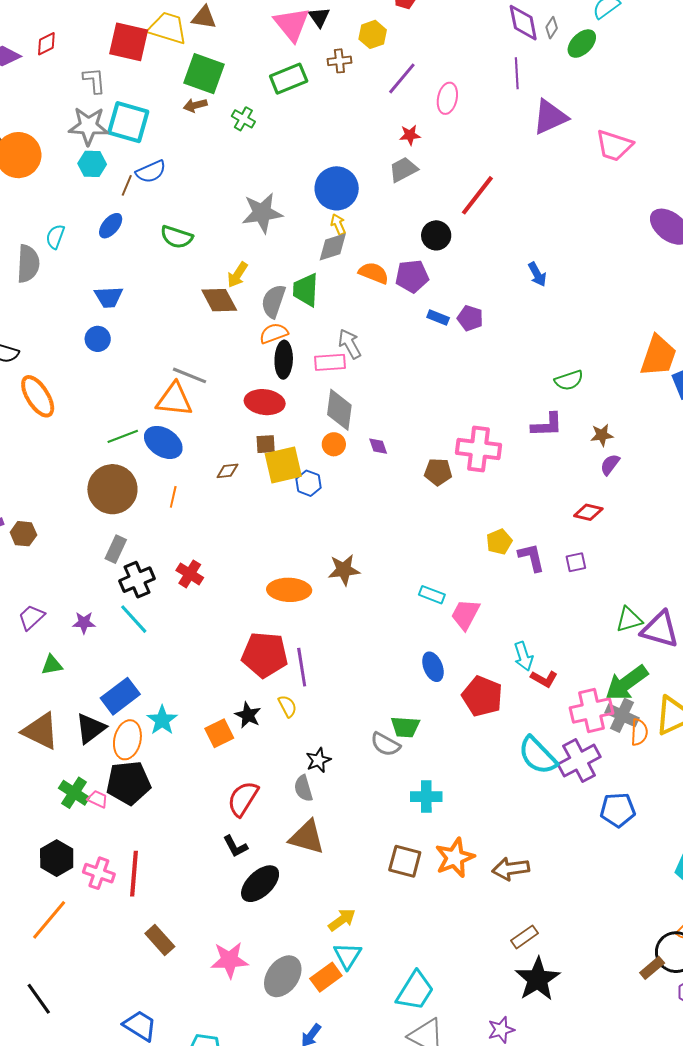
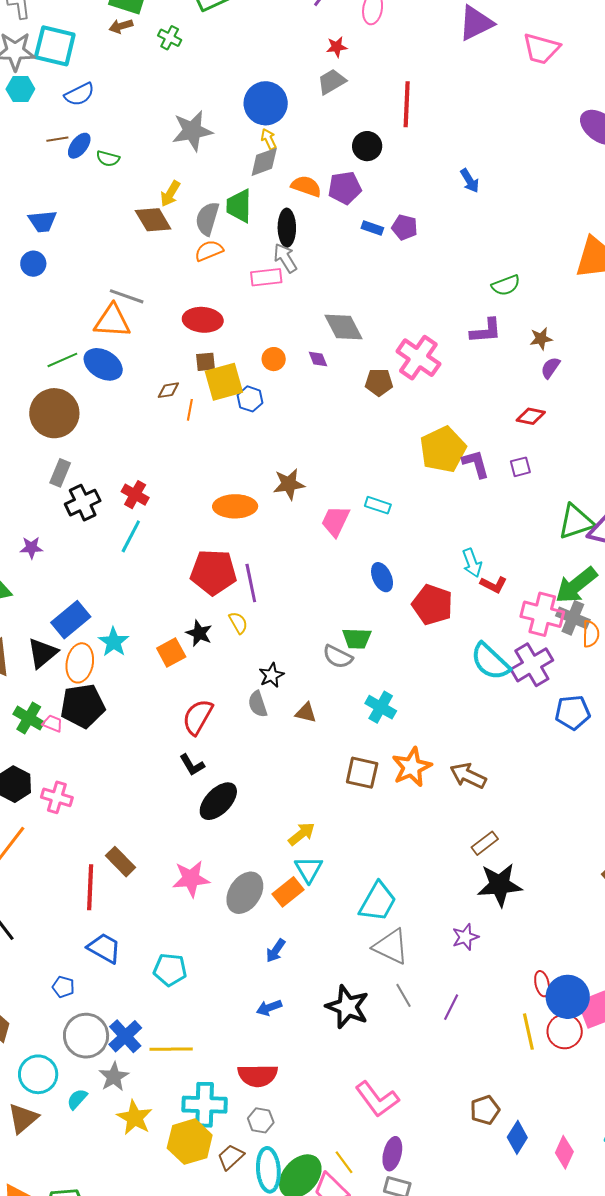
brown line: (127, 185) -> (57, 139), moved, turned 60
red line: (477, 195) -> (407, 104), turned -33
blue ellipse: (111, 226) -> (79, 146), moved
green semicircle: (177, 237) -> (108, 159), size x0.7
black ellipse: (284, 360) -> (287, 228), moved
gray diamond: (339, 410) -> (343, 327), moved, turned -33
pink cross: (479, 449) -> (418, 358), turned 30
orange line: (173, 497) -> (190, 410), moved
yellow pentagon: (499, 542) -> (443, 449), size x1.8
pink trapezoid: (465, 614) -> (335, 521), moved
cyan line: (134, 619) -> (131, 536), moved, turned 72
green triangle: (629, 620) -> (576, 522), size x1.4
pink cross: (592, 711) -> (542, 614), turned 30
cyan cross: (426, 797) -> (381, 707), turned 32
brown triangle: (307, 837) -> (306, 713), moved, size x0.6
brown arrow: (511, 869) -> (468, 776), turned 36
red line: (134, 874) -> (90, 887), moved
black star: (538, 979) -> (500, 885), turned 30

